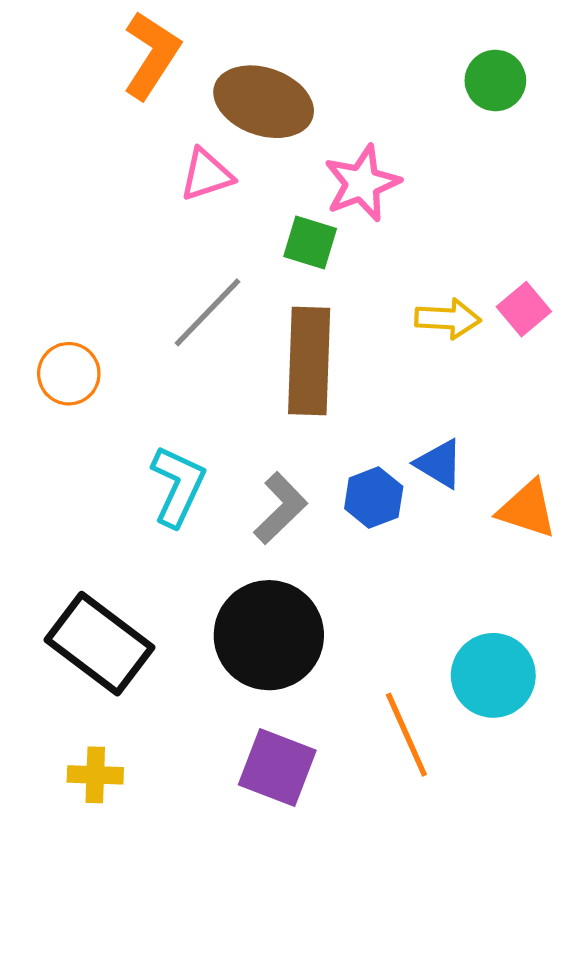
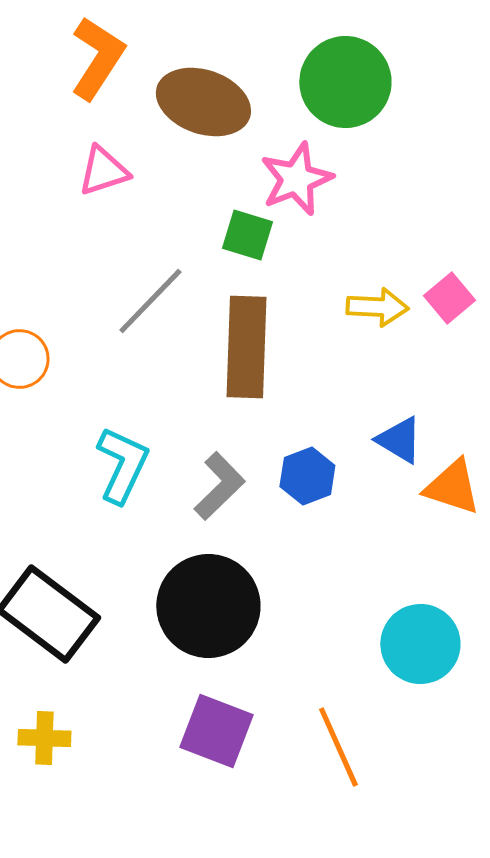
green circle: (495, 81) -> (345, 82), moved, size x1.6
pink triangle: (206, 175) -> (103, 171), moved
blue triangle: (439, 464) -> (399, 440), moved
orange line: (406, 735) -> (338, 747), moved

